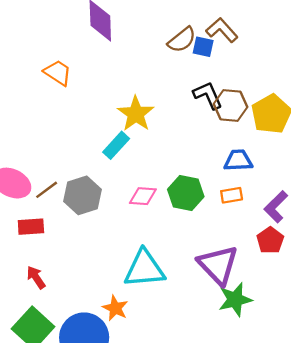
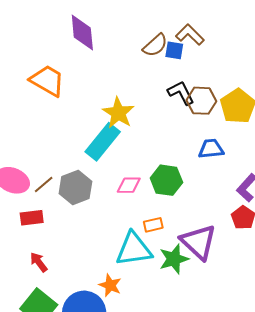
orange trapezoid: (58, 73) -> (47, 81), size x1.4
cyan rectangle: (116, 145) -> (103, 142), size x1.5
orange rectangle: (232, 195) -> (153, 225), moved
green star: (235, 300) -> (174, 259), moved

